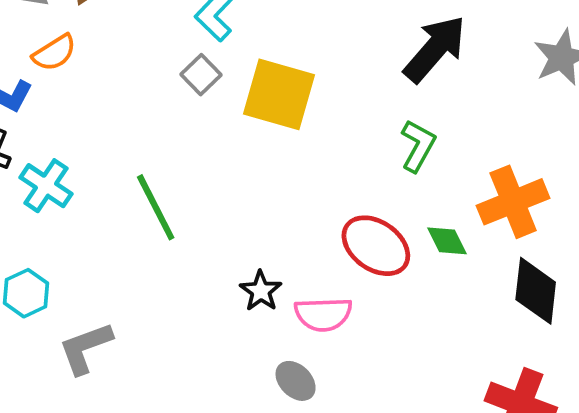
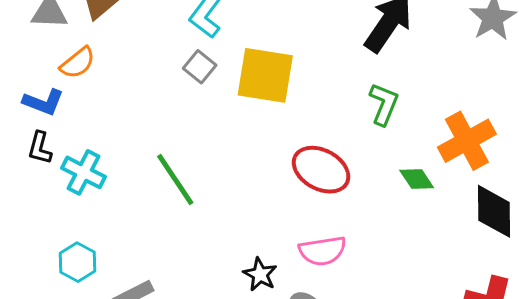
red ellipse: (376, 246) -> (321, 170), moved
black star: (261, 291) -> (260, 274), moved

